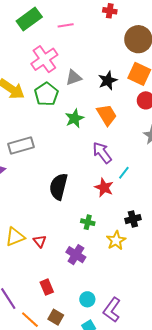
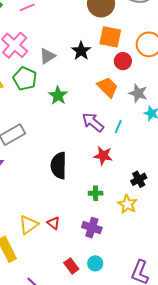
orange trapezoid: (107, 115) -> (108, 87), moved
cyan line: (124, 173) -> (118, 127), moved
cyan circle: (87, 299) -> (95, 263), moved

